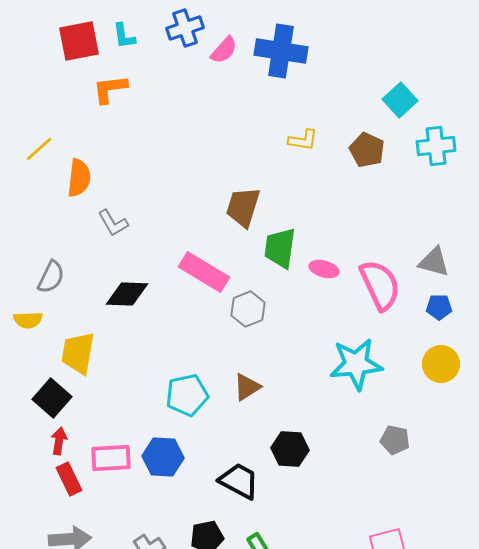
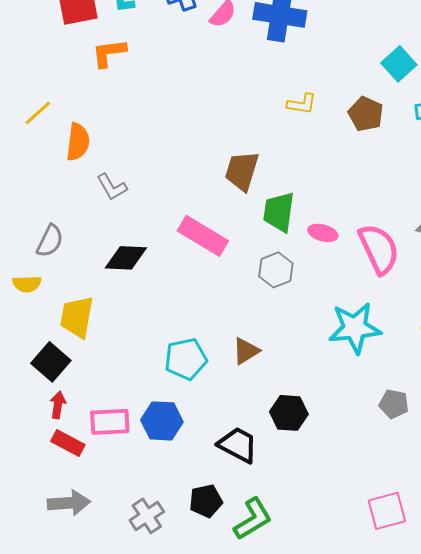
gray hexagon: (248, 309) -> (276, 270), moved
red rectangle: (69, 479) -> (68, 443), turned -36

